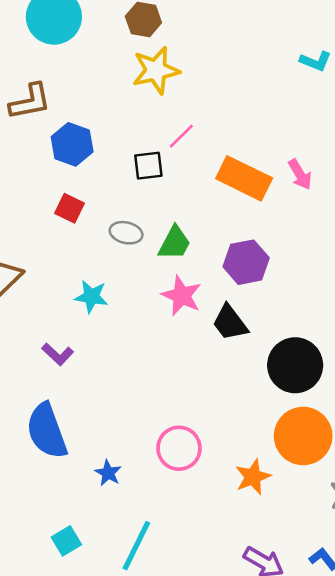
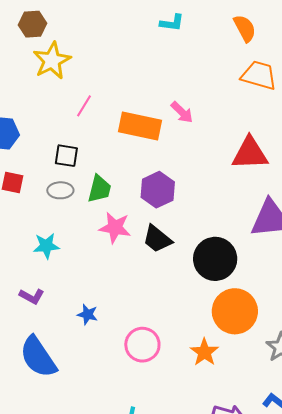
black square: (148, 166) -> (66, 156), moved, turned 30
blue star: (108, 473) -> (88, 314), moved

